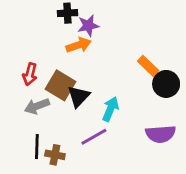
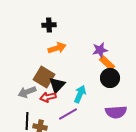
purple star: (88, 26) -> (100, 50), moved
red arrow: (30, 74) -> (48, 97), moved, turned 63
black circle: (166, 84) -> (110, 78), moved

